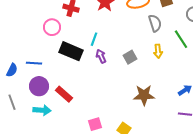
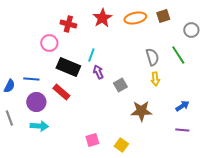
gray semicircle: (155, 23) -> (152, 57), moved
yellow arrow: (158, 51) -> (155, 79), moved
gray square: (130, 57) -> (120, 85), moved
red rectangle: (64, 94) -> (61, 92), moved

